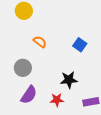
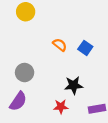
orange semicircle: (40, 42) -> (60, 45), moved
purple semicircle: (29, 95) -> (18, 101), moved

